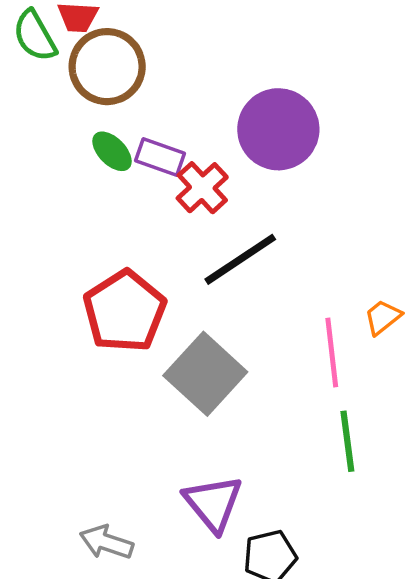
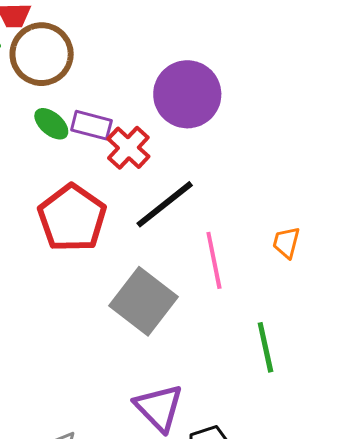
red pentagon: (125, 311) -> (72, 218), moved
orange trapezoid: (383, 317) -> (286, 242), turned -32
pink line: (332, 353) -> (214, 260), moved

